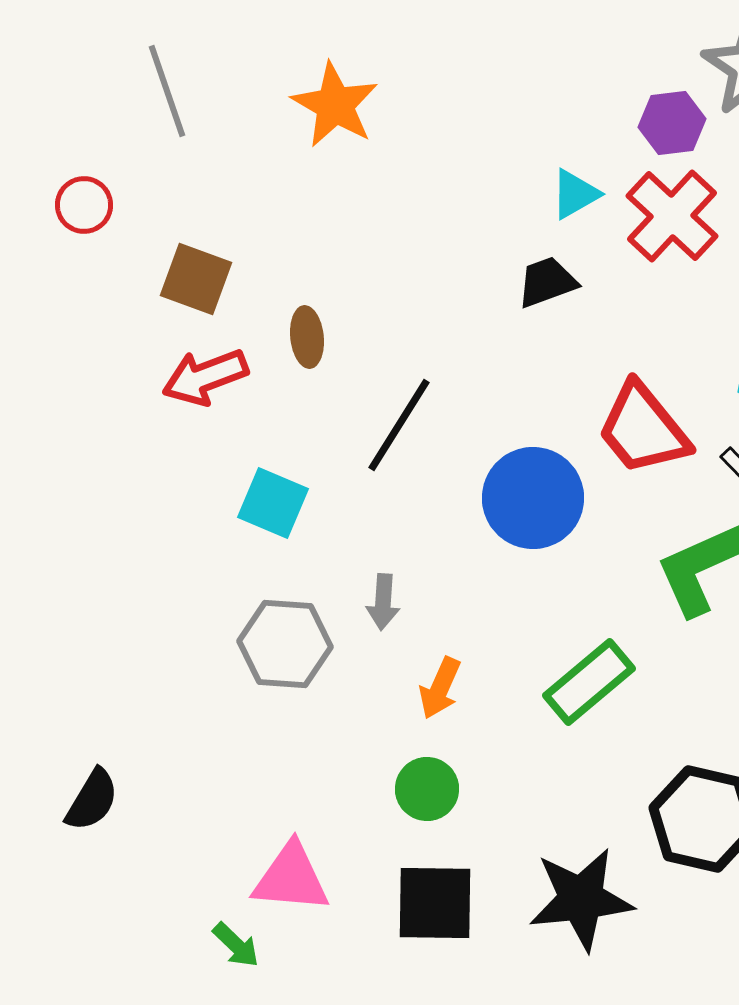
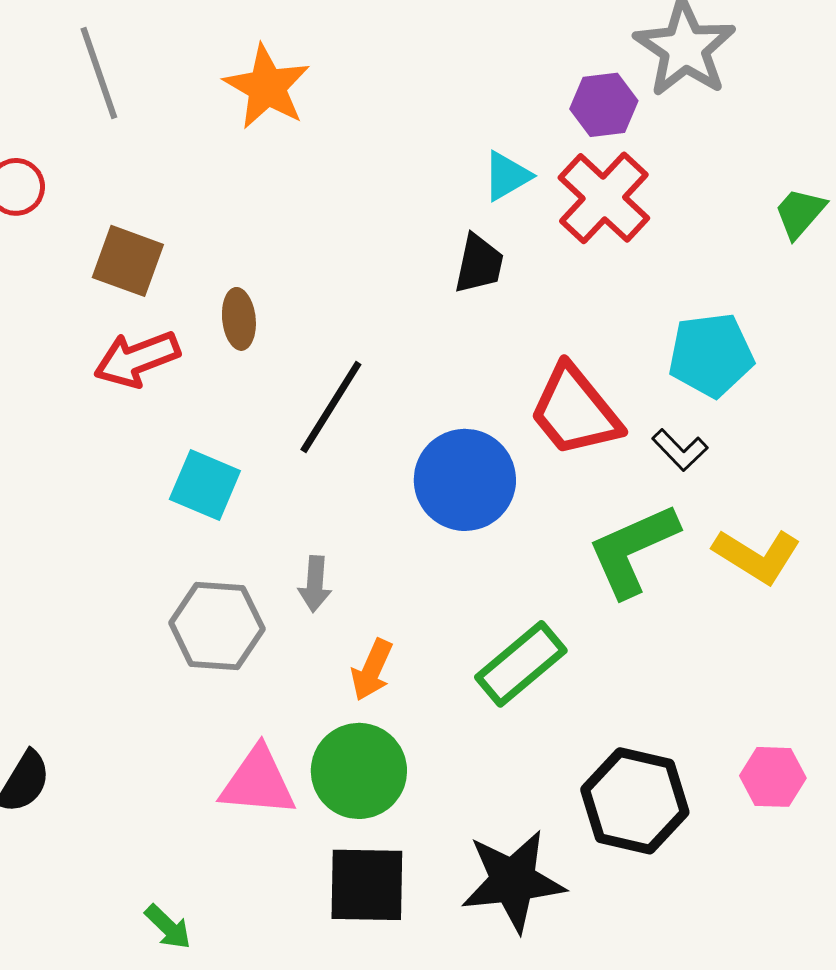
black trapezoid: (547, 282) -> (479, 264), turned 122
green circle: (427, 789) -> (359, 771), size x1.5
pink triangle: (291, 878) -> (258, 782), moved

